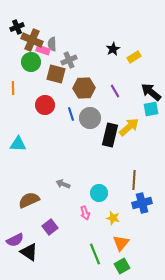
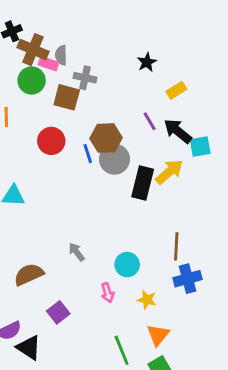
yellow rectangle: (134, 57) -> (176, 90), moved
gray cross: (69, 60) -> (85, 78), turned 35
brown hexagon: (84, 88) -> (106, 138), moved
black arrow: (151, 92) -> (178, 131), moved
gray arrow: (63, 184) -> (77, 252), turned 32

